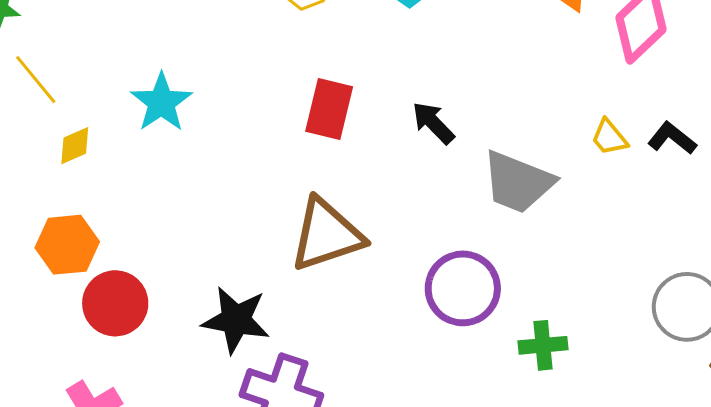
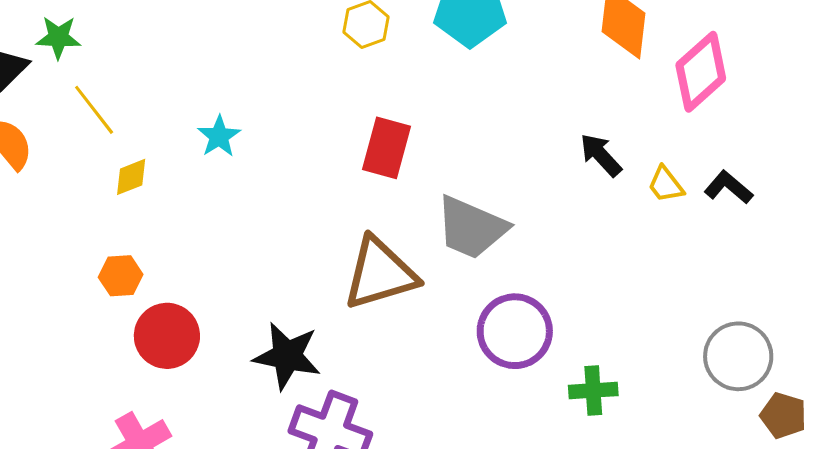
cyan star: (161, 102) -> (219, 136), size x0.7
black arrow: (433, 123) -> (601, 155), moved
gray trapezoid: (518, 182) -> (471, 228), moved
orange hexagon: (67, 245) -> (121, 276), size x0.7

